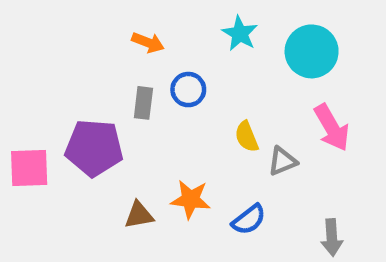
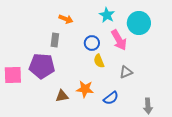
blue circle: (188, 90) -> (92, 43), moved
gray rectangle: (143, 103) -> (55, 40), moved
pink arrow: (332, 128) -> (119, 40), moved
yellow semicircle: (247, 137) -> (99, 61), moved

